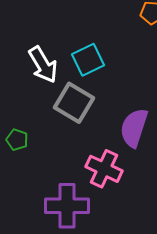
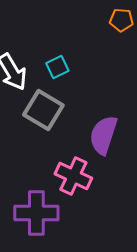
cyan square: (88, 60) -> (57, 67), size x0.7

